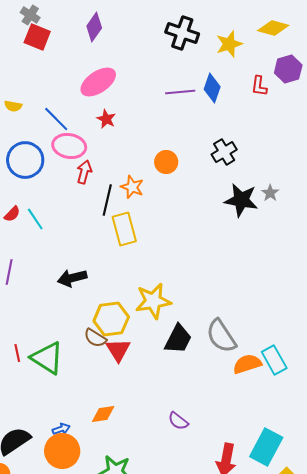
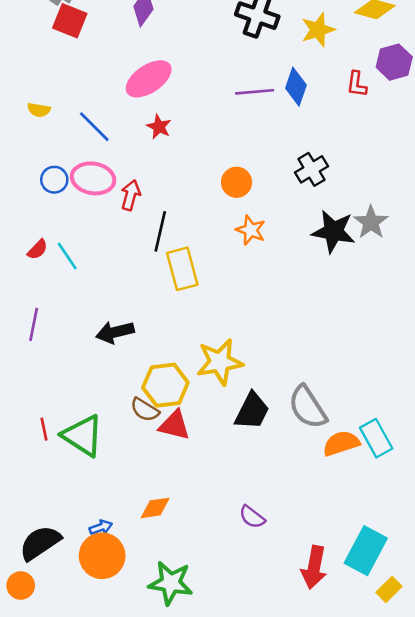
pink ellipse: (69, 146) -> (93, 178), moved
blue circle: (25, 160) -> (54, 180), size x0.6
orange star: (132, 187) -> (251, 230), moved
gray star: (270, 193) -> (371, 222), size x1.5
red triangle: (118, 350) -> (174, 425), turned -44

